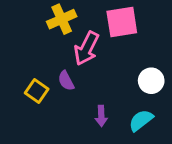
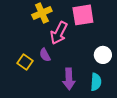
purple arrow: (101, 116) -> (69, 79), size x1.5
cyan semicircle: (141, 120) -> (96, 82), turned 132

